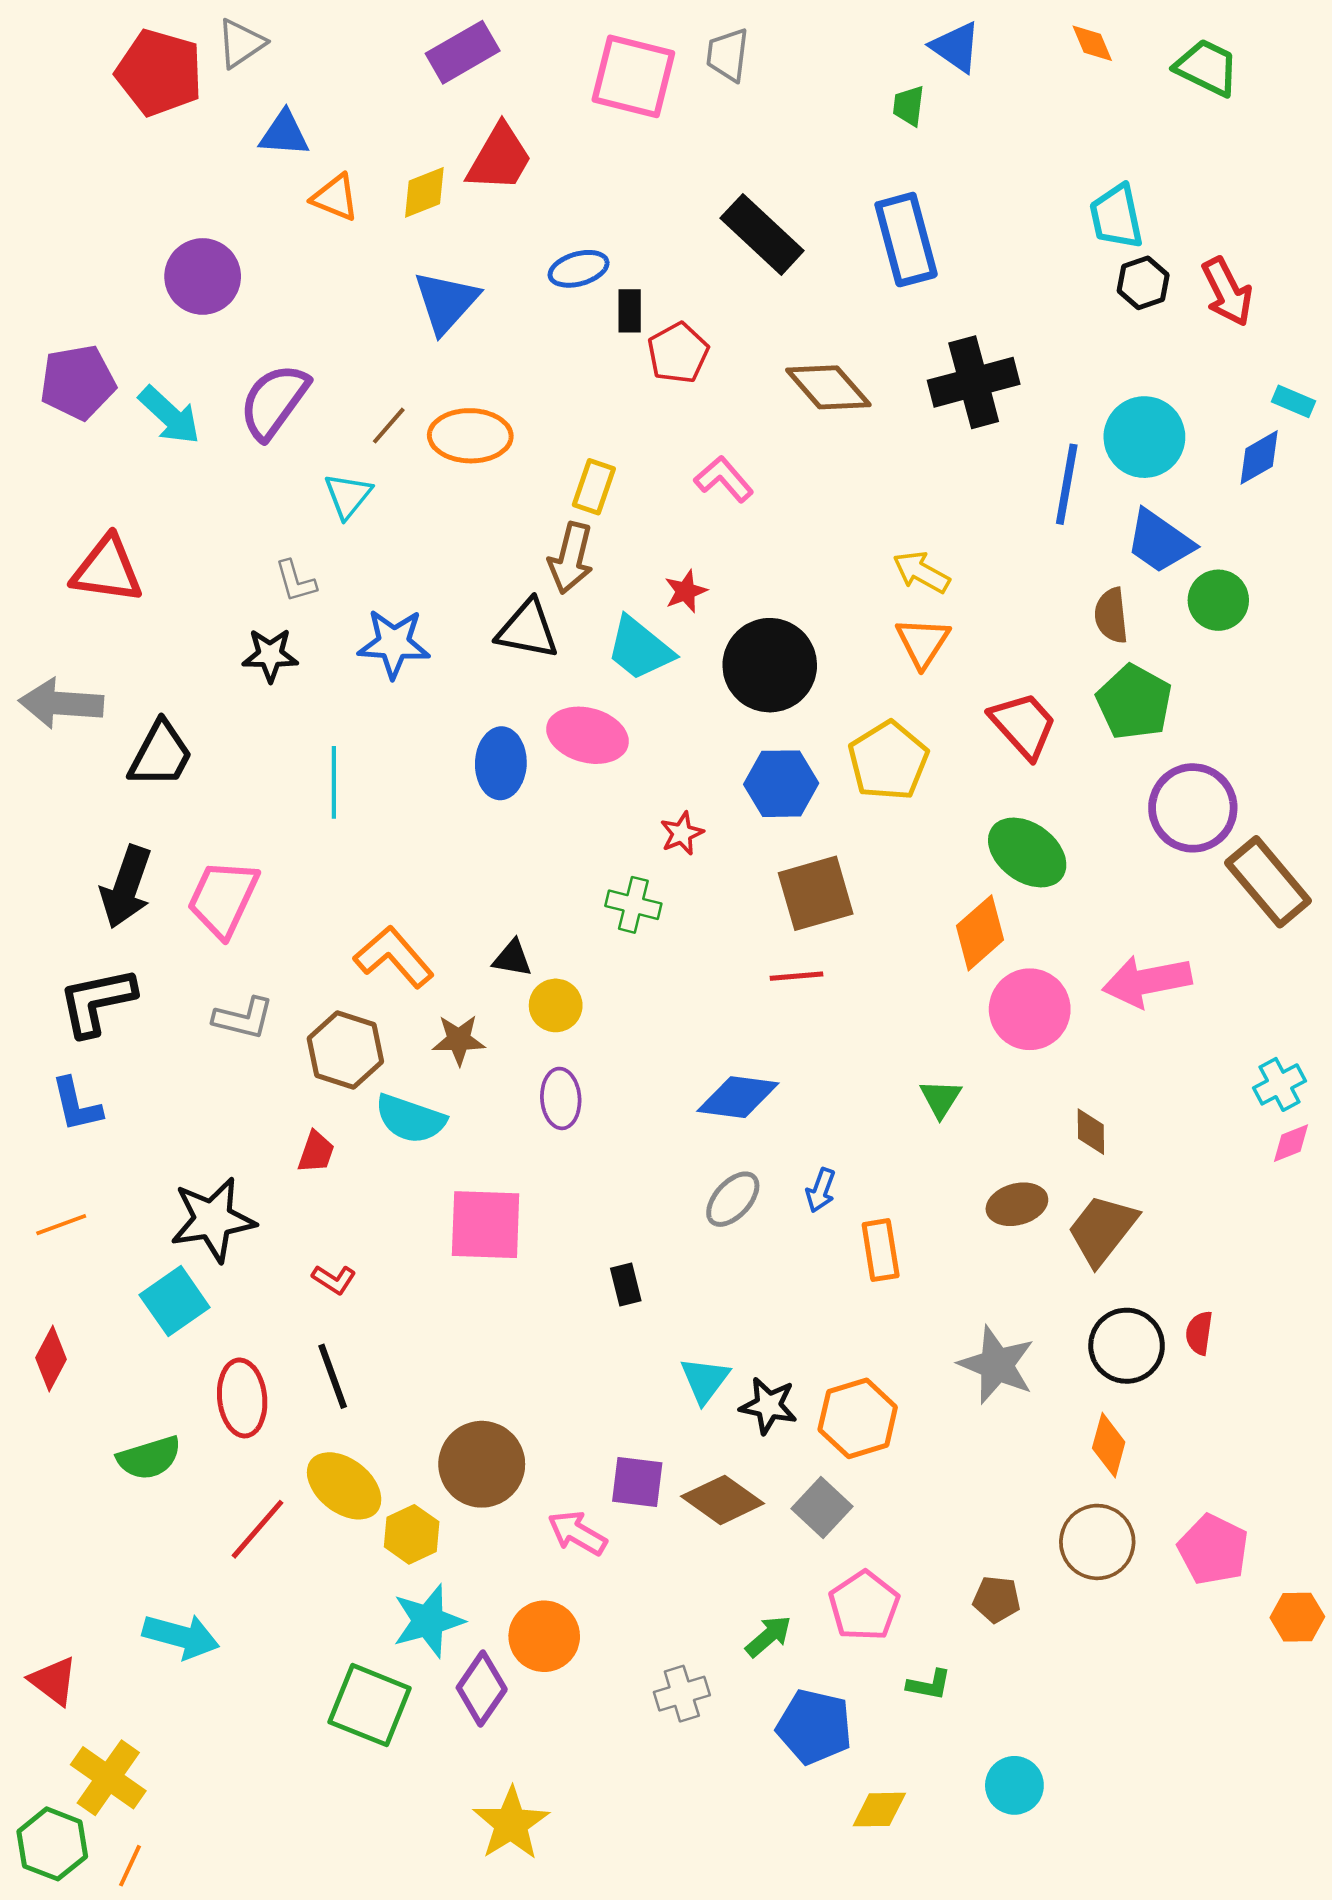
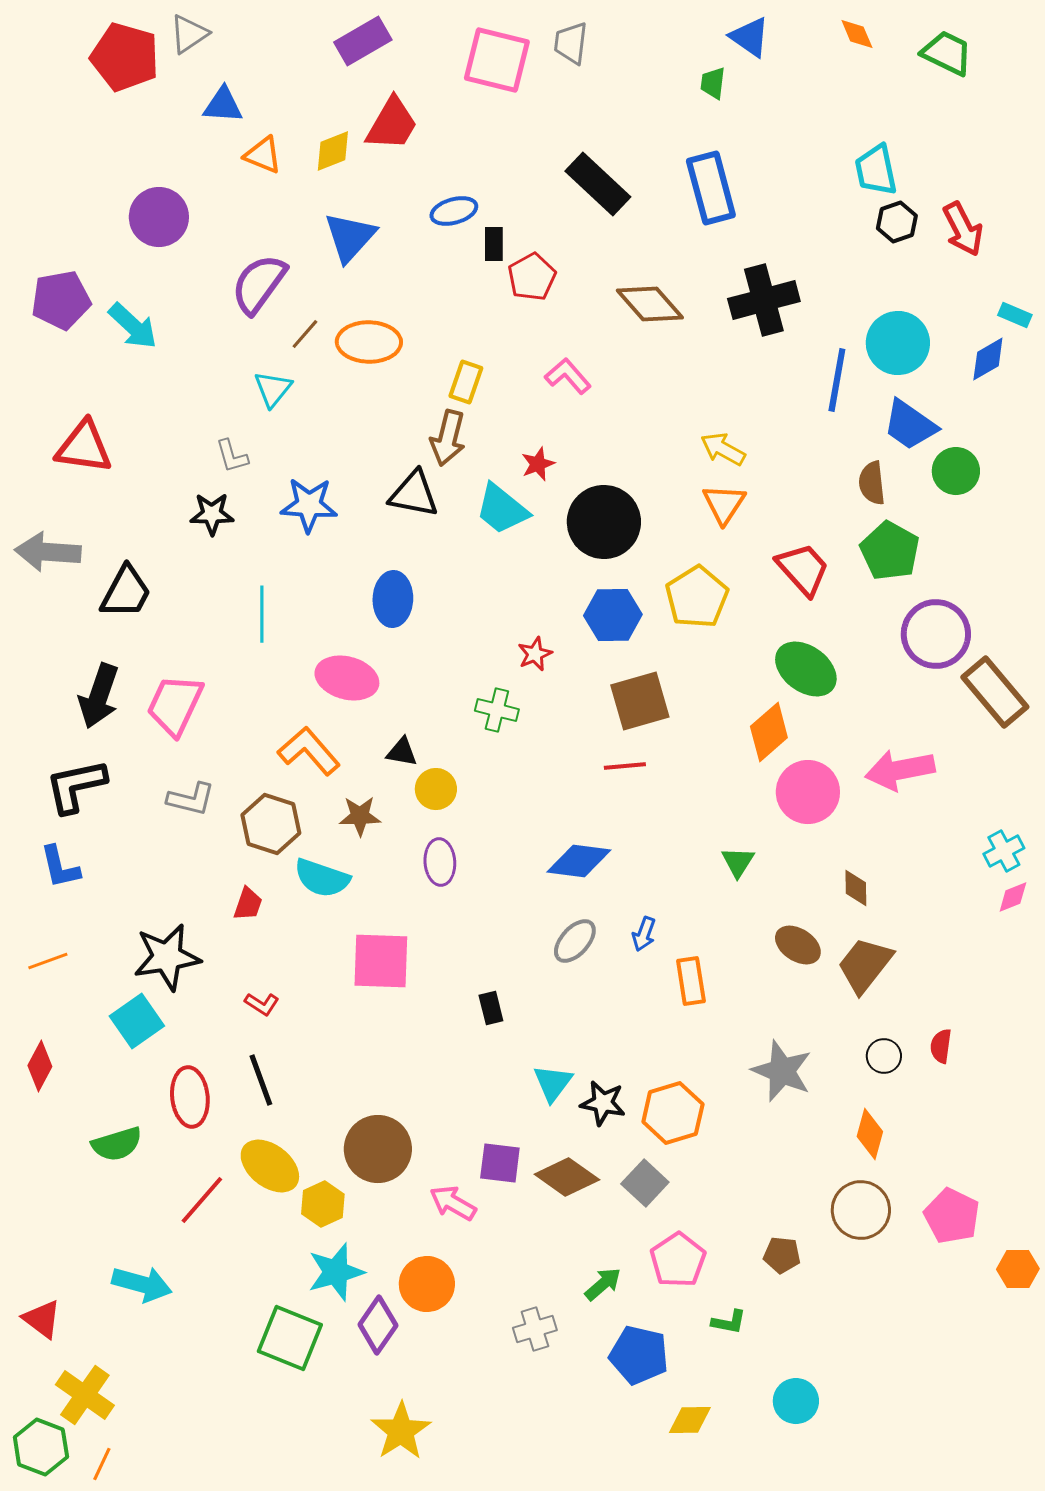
purple semicircle: (274, 401) -> (259, 284), moved
pink ellipse: (587, 735) -> (347, 678), moved
brown ellipse: (1017, 1204) -> (798, 945), turned 48
black circle: (1127, 1346) -> (884, 1056), size x0.6

